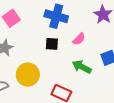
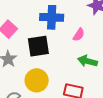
black square: (52, 44) -> (38, 46), moved, size x1.6

